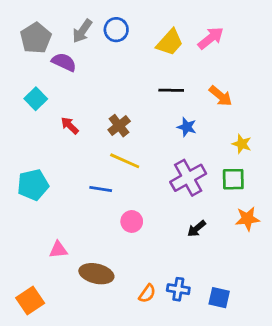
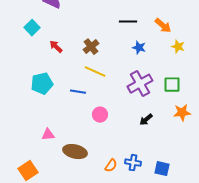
yellow star: (242, 144) -> (178, 47), moved
cyan pentagon: (33, 185) -> (42, 84), moved

